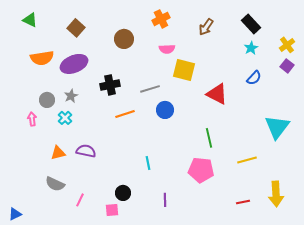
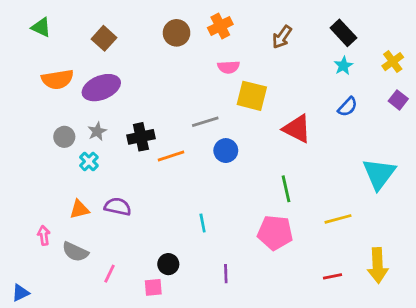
brown circle: (124, 39) -> (177, 33), moved
purple square: (287, 66) -> (398, 100), moved
black cross: (110, 85) -> (141, 137), moved
pink arrow: (32, 119) -> (44, 235), moved

